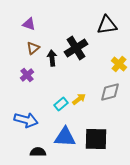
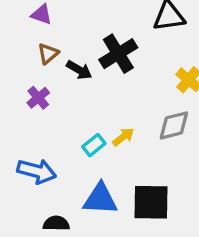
black arrow: (52, 58) -> (79, 70), turned 126

